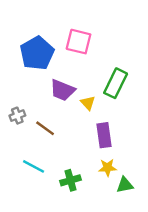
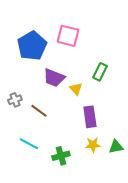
green rectangle: (116, 83) -> (100, 72), size x0.7
green triangle: (125, 185) -> (116, 147), moved

